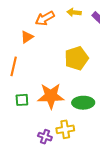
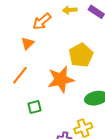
orange line: (14, 66) -> (20, 75), turned 36
orange star: (51, 96) -> (61, 79), moved

